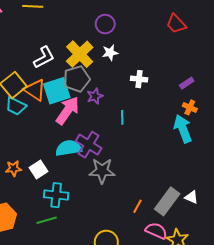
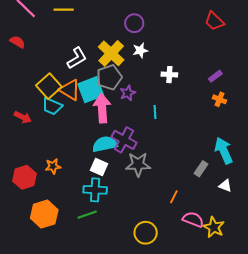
red trapezoid: (176, 24) -> (214, 21), moved
pink arrow: (68, 110) -> (102, 108), turned -36
cyan arrow: (183, 129) -> (224, 151), moved
white square: (39, 170) -> (99, 167), moved, turned -30
gray rectangle: (167, 201) -> (201, 169), moved, size x0.6

